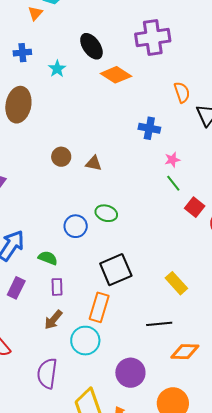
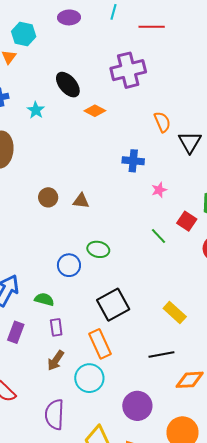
orange diamond: (116, 75) -> (95, 111), size x0.7
green line: (173, 183) -> (159, 236), moved
red square: (195, 207) -> (187, 221), moved
orange rectangle: (99, 307) -> (100, 344), turned -36

